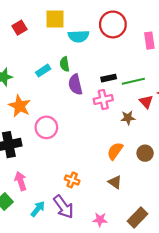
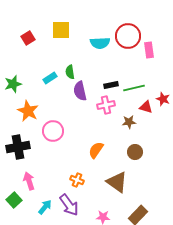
red circle: (113, 24) -> (128, 36), moved
cyan semicircle: (79, 36) -> (100, 43), moved
red triangle: (146, 102) -> (146, 107), turned -32
orange semicircle: (115, 151) -> (96, 150), moved
brown circle: (145, 153) -> (135, 152), moved
brown triangle: (115, 182) -> (117, 182), size x1.6

